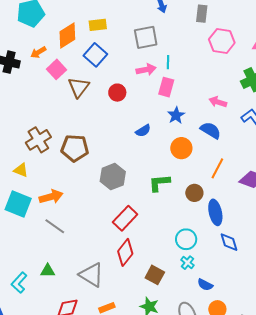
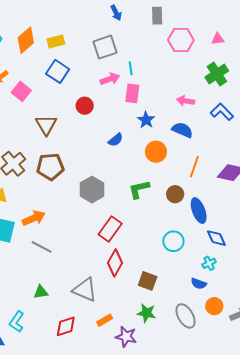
orange diamond: (67, 36) -> (26, 40), moved
brown triangle: (79, 87) -> (46, 125), moved
cyan cross: (187, 263) -> (209, 263), moved, turned 32
cyan L-shape: (19, 283) -> (17, 322), moved

